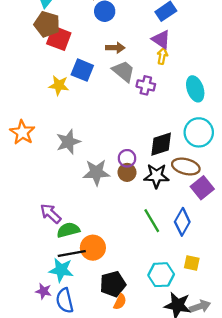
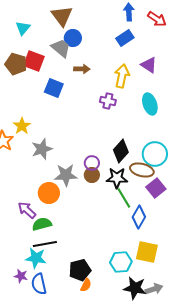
brown pentagon: (47, 24) -> (16, 64), moved
purple triangle: (161, 39) -> (149, 65), moved
yellow arrow: (162, 56) -> (122, 76), size x1.6
gray trapezoid: (123, 71) -> (61, 48), moved
yellow star: (59, 85) -> (22, 126), moved, turned 30
cyan circle: (199, 132) -> (155, 154), moved
black diamond: (161, 144) -> (121, 151), turned -30
green line: (152, 221) -> (124, 198), moved
orange circle: (93, 248) -> (49, 193), moved
yellow square: (192, 263) -> (147, 252), size x1.6

